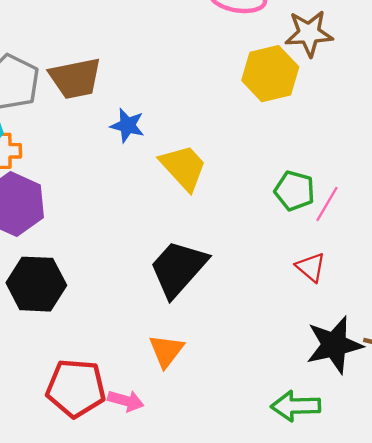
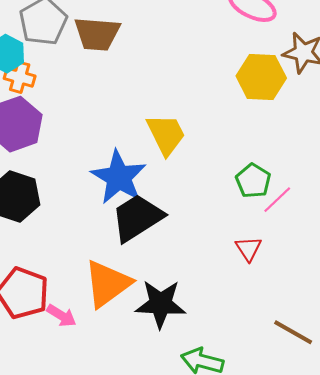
blue star: (127, 125) -> (119, 177), moved, size x1.8
black star: (334, 345) -> (160, 304), moved
orange triangle: (166, 351) -> (107, 284), size x1.6

